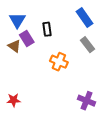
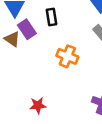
red star: (14, 100) -> (38, 105), moved

